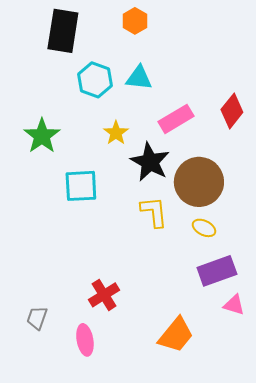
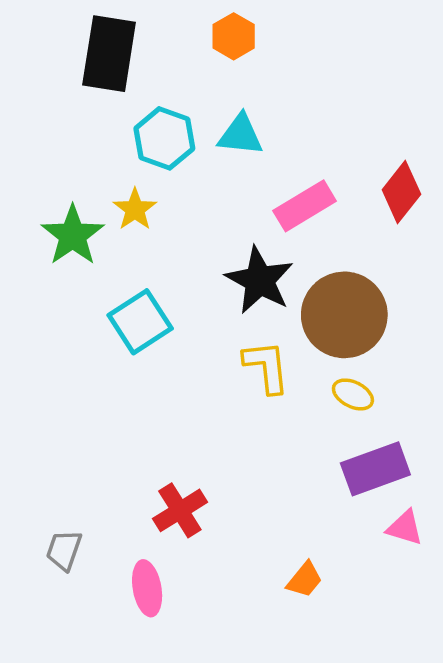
yellow star: (116, 133) -> (135, 209), moved
cyan square: (81, 186) -> (140, 322), turned -30
orange trapezoid: (176, 335) -> (305, 580), size x0.6

